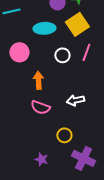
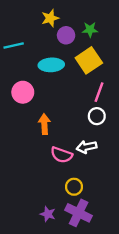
white circle: (62, 55) -> (97, 116), moved
pink semicircle: (40, 107) -> (61, 155), moved
purple cross: (83, 158) -> (79, 213), moved

